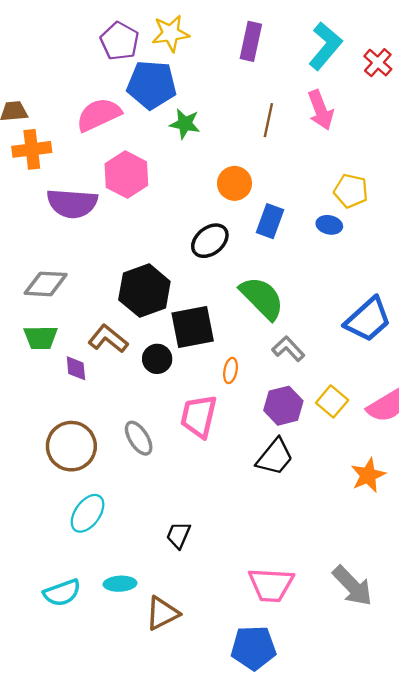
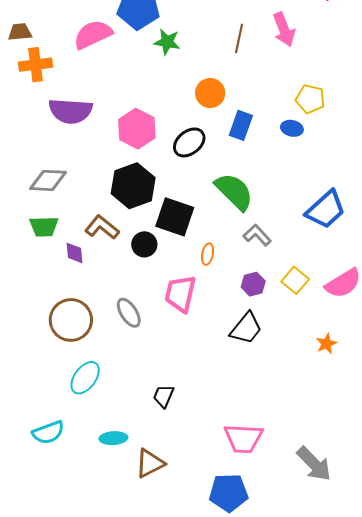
pink hexagon: (126, 175) -> (137, 129), moved
black square: (193, 327) -> (175, 217), turned 30
purple hexagon: (283, 406) -> (253, 284), size x0.7
orange star: (368, 475) -> (326, 344), size x0.7
gray arrow: (352, 586) -> (314, 464), moved
cyan semicircle: (62, 593) -> (48, 432), moved

